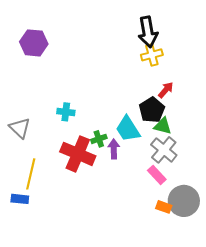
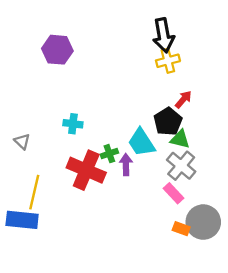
purple hexagon: (34, 43) -> (57, 50), moved
gray triangle: (20, 128) -> (22, 141), size x0.7
blue rectangle: (20, 199) -> (22, 220), size x1.6

